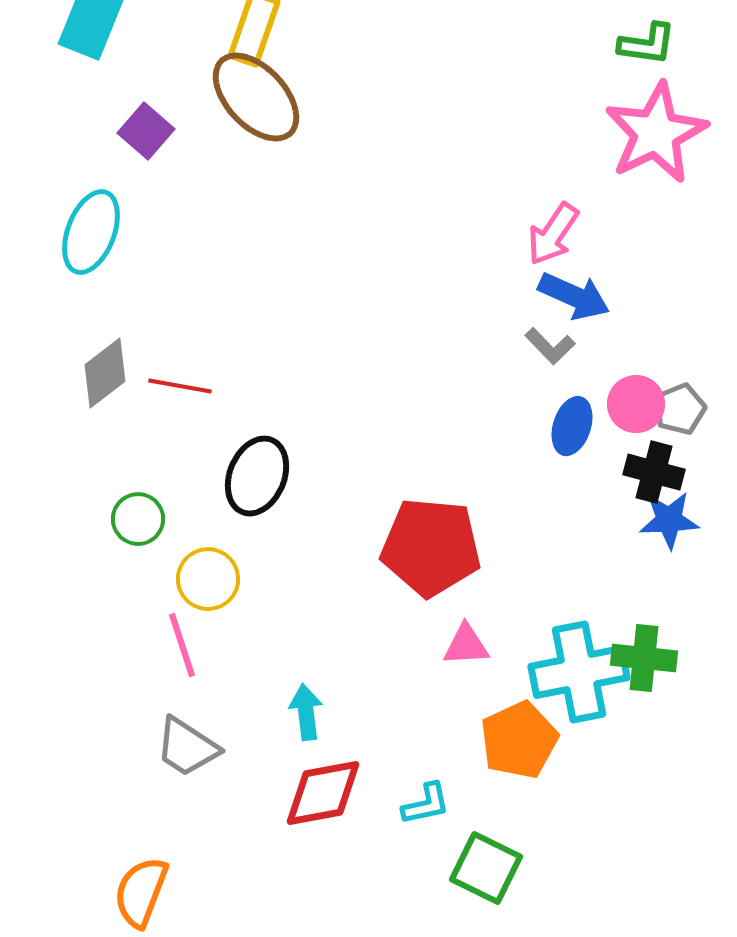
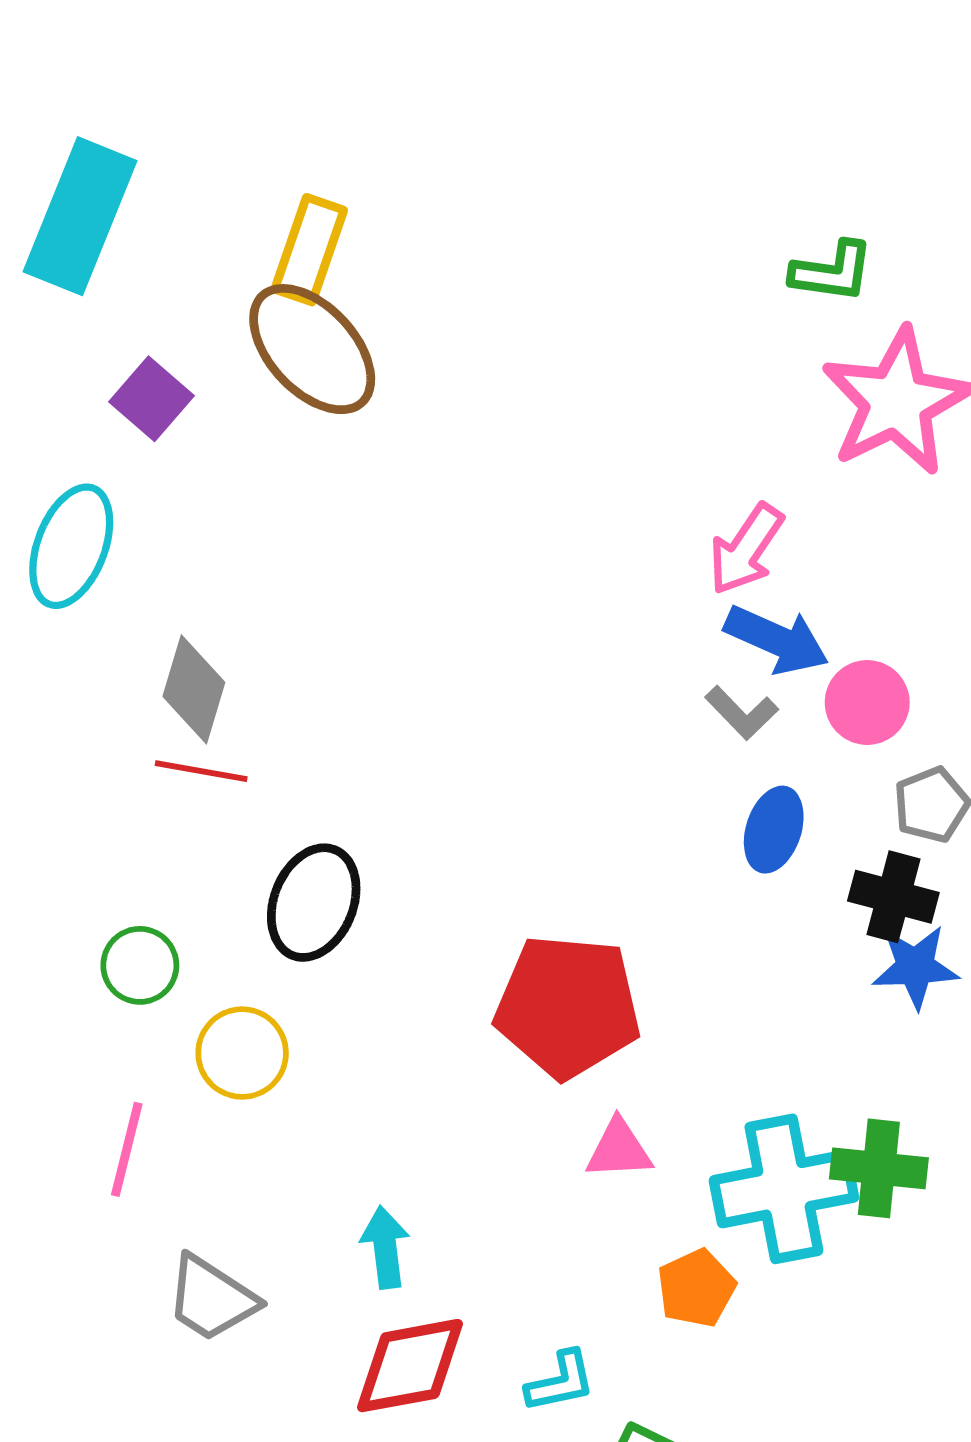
green L-shape: (647, 44) -> (832, 272), moved
gray diamond: (105, 373) -> (194, 689), moved, turned -36
pink circle: (636, 404) -> (867, 702), moved
pink line: (182, 645) -> (127, 1149), moved, turned 32
orange pentagon: (519, 740) -> (696, 1288), size x0.7

